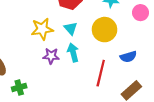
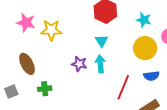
yellow star: (42, 29) -> (51, 30), moved
yellow circle: (104, 30) -> (145, 48), moved

